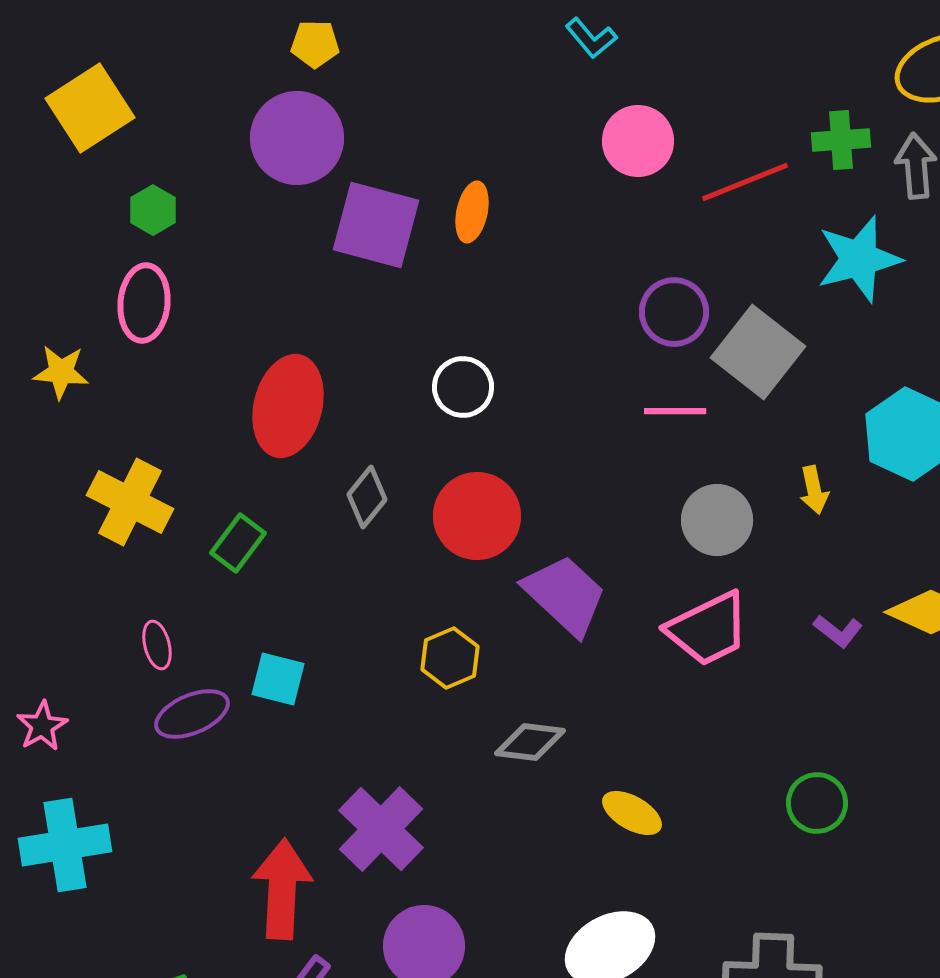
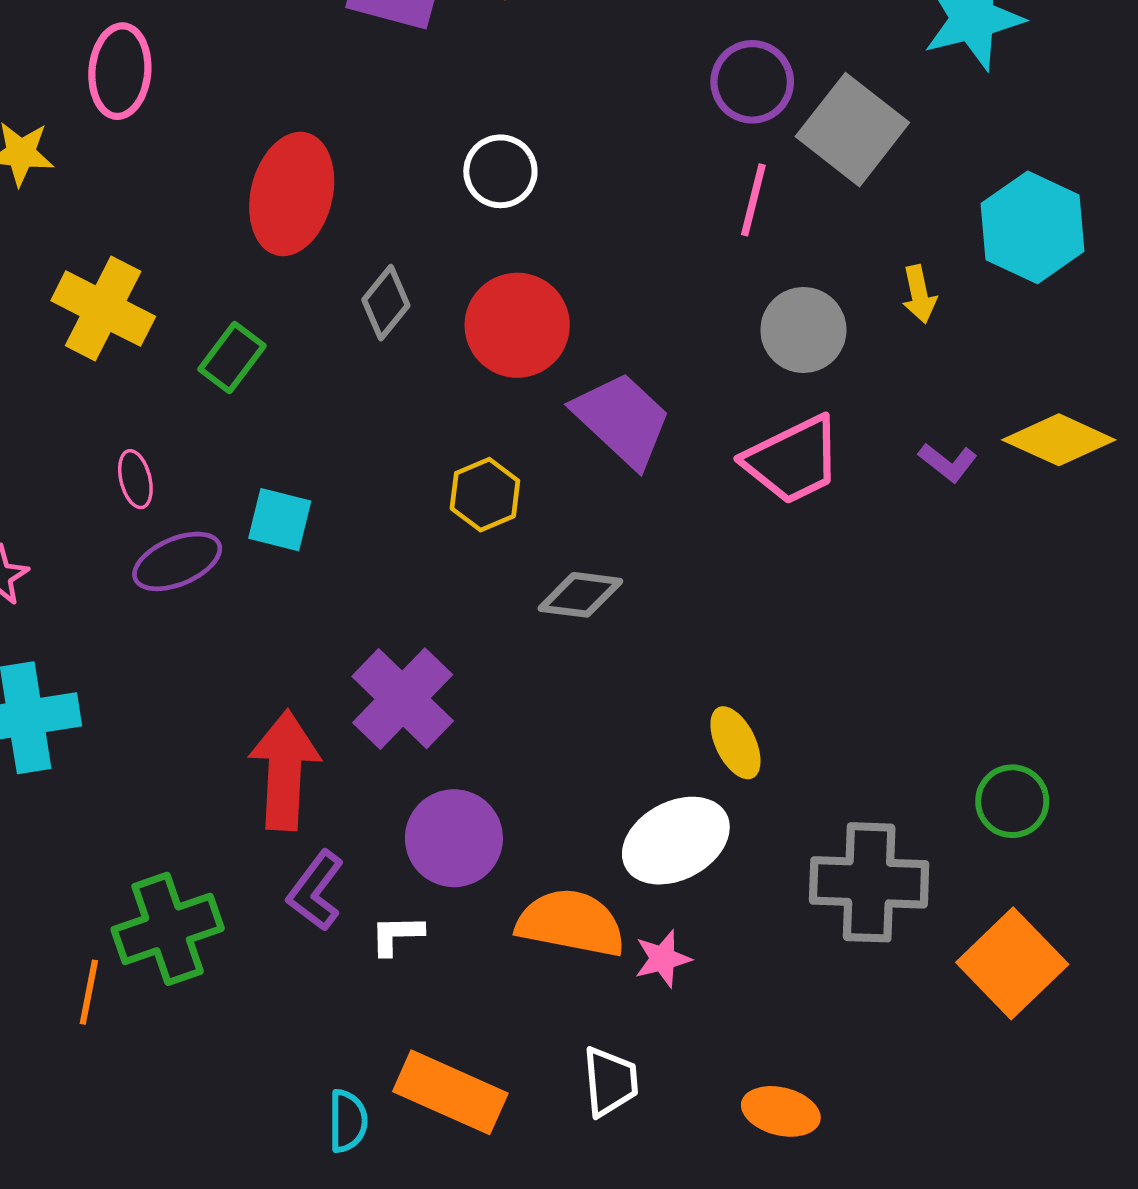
pink line: (675, 411) -> (753, 200), turned -76
green circle: (817, 803) -> (1012, 801), moved
yellow ellipse: (632, 813) -> (735, 743), moved, turned 34

